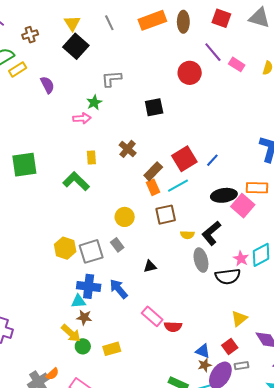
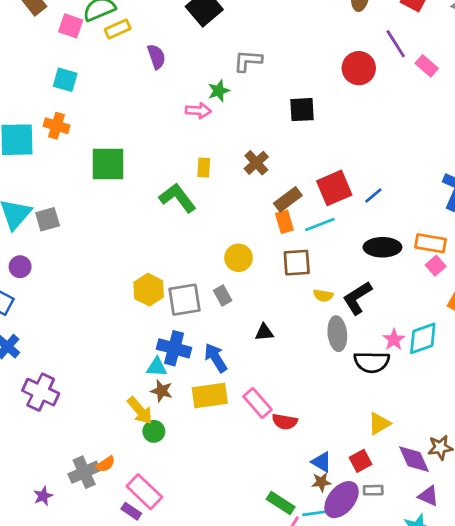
pink square: (243, 206) -> (436, 266), moved, size x0.6
yellow rectangle: (112, 349) -> (210, 396), moved, size x1.4

